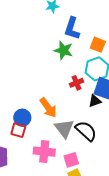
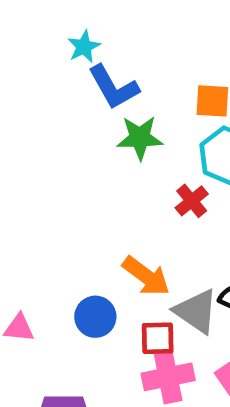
blue L-shape: (72, 28) -> (113, 87), moved, turned -30
red square: (18, 130) -> (158, 338), moved

